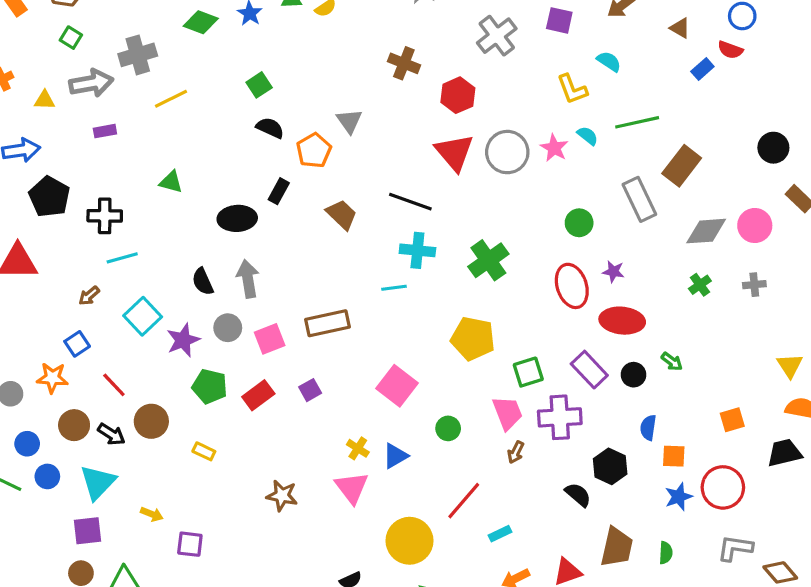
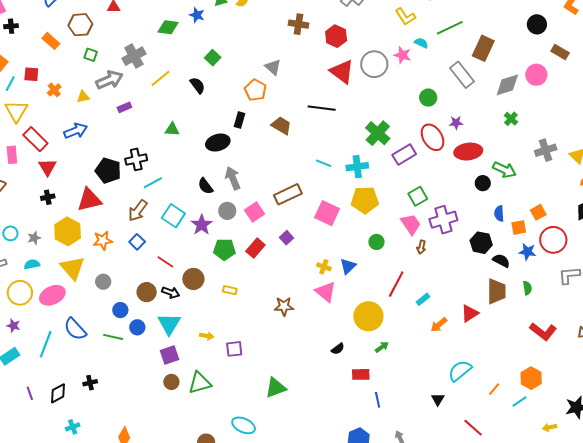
black semicircle: (270, 128) -> (198, 85), moved, turned 42
black pentagon: (49, 197) -> (108, 171), moved
cyan cross: (417, 250) -> (357, 167), moved
gray cross: (754, 285) -> (546, 150), moved, size x1.5
cyan line: (394, 288) -> (324, 163), turned 42
brown arrow: (89, 296) -> (138, 211), size x1.6
yellow pentagon: (473, 338) -> (365, 200), moved
green arrow: (672, 362) -> (504, 170), size x1.6
purple rectangle: (589, 370) -> (404, 154), moved, turned -65
orange star: (52, 378) -> (103, 241), moved
pink square: (397, 386) -> (327, 213), moved
orange square: (732, 420) -> (538, 212), moved
black semicircle: (578, 495) -> (501, 261), moved
blue star: (679, 497) -> (527, 252), turned -30

